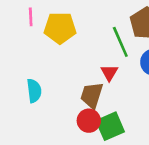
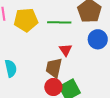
green line: (120, 42) -> (59, 22), moved, turned -60

